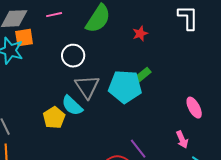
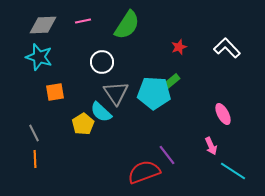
white L-shape: (188, 18) -> (227, 48), moved, turned -44
red star: (140, 34) -> (179, 47), moved
orange square: (24, 38) -> (55, 92), moved

